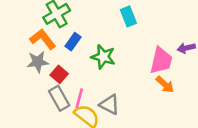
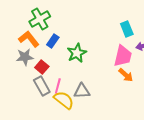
cyan rectangle: (128, 16) -> (127, 29), moved
green star: (103, 57) -> (77, 53), turned 30
gray triangle: (109, 105) -> (82, 91), turned -30

